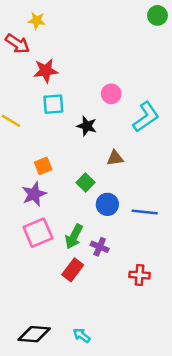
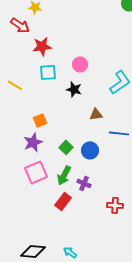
pink circle: (111, 94) -> (80, 64), moved
green square: (86, 182) -> (66, 147), moved
blue line: (145, 212) -> (119, 133), moved

